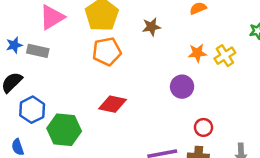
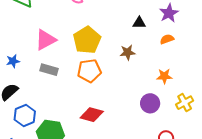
gray rectangle: (38, 51) -> (49, 70), moved
yellow cross: (225, 56) -> (185, 103), moved

